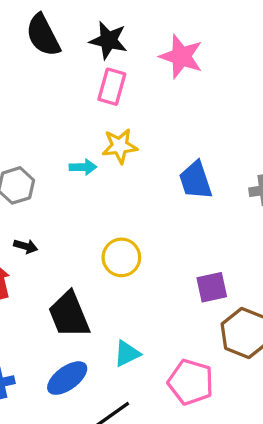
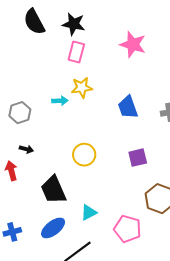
pink star: (181, 56) -> (133, 44), moved
purple square: (212, 287) -> (138, 158), moved

